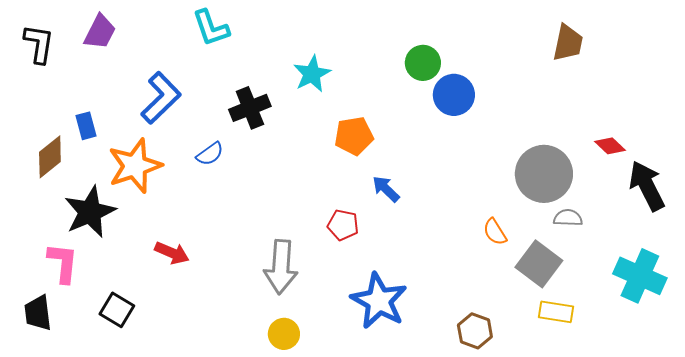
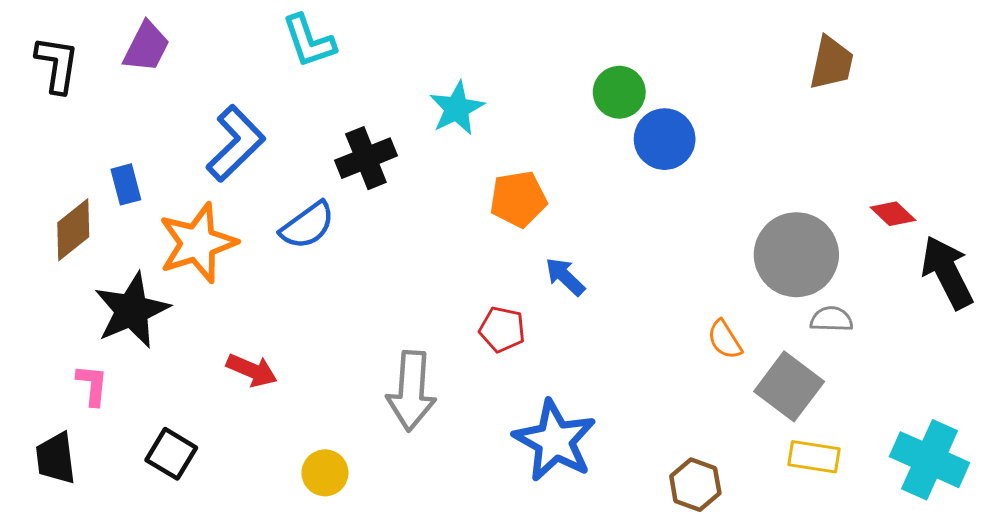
blue semicircle: (210, 154) -> (307, 225), size x1.4
pink L-shape: (63, 263) -> (92, 385), size x0.7
cyan cross: (640, 276) -> (930, 460), moved
yellow circle: (284, 334) -> (325, 473), moved

